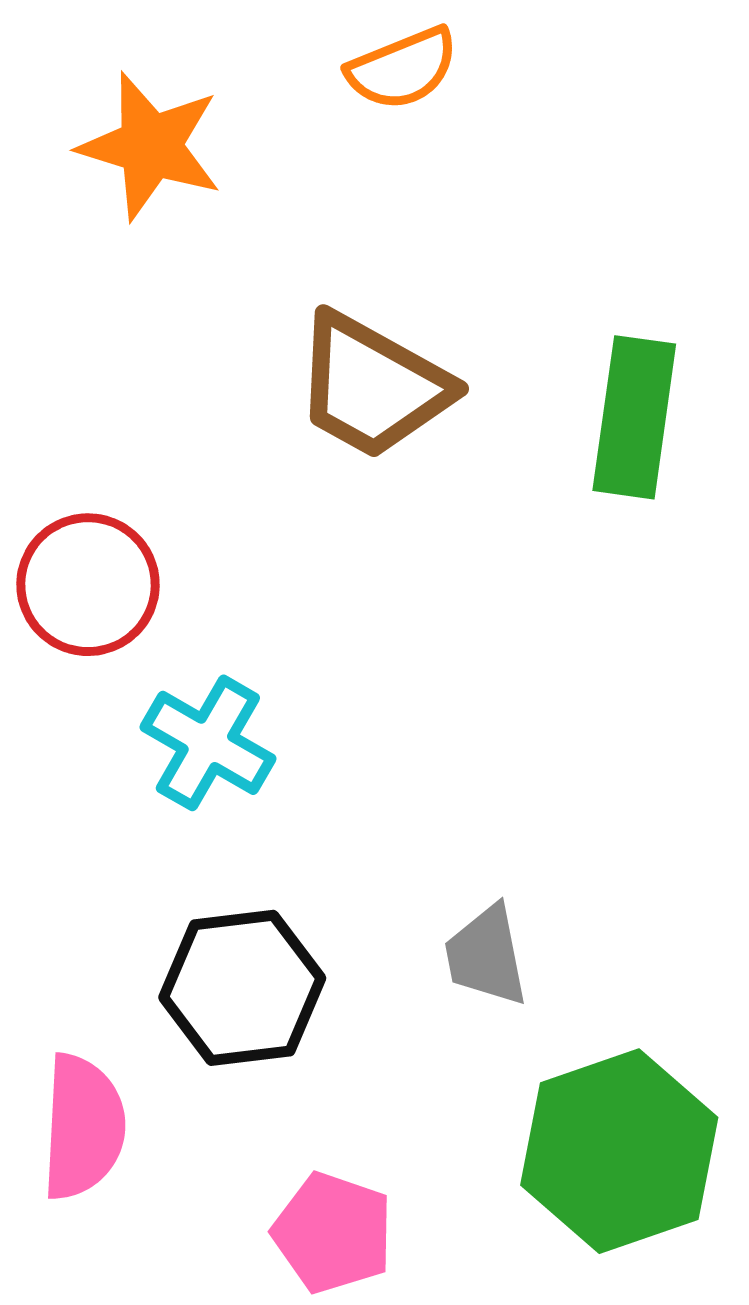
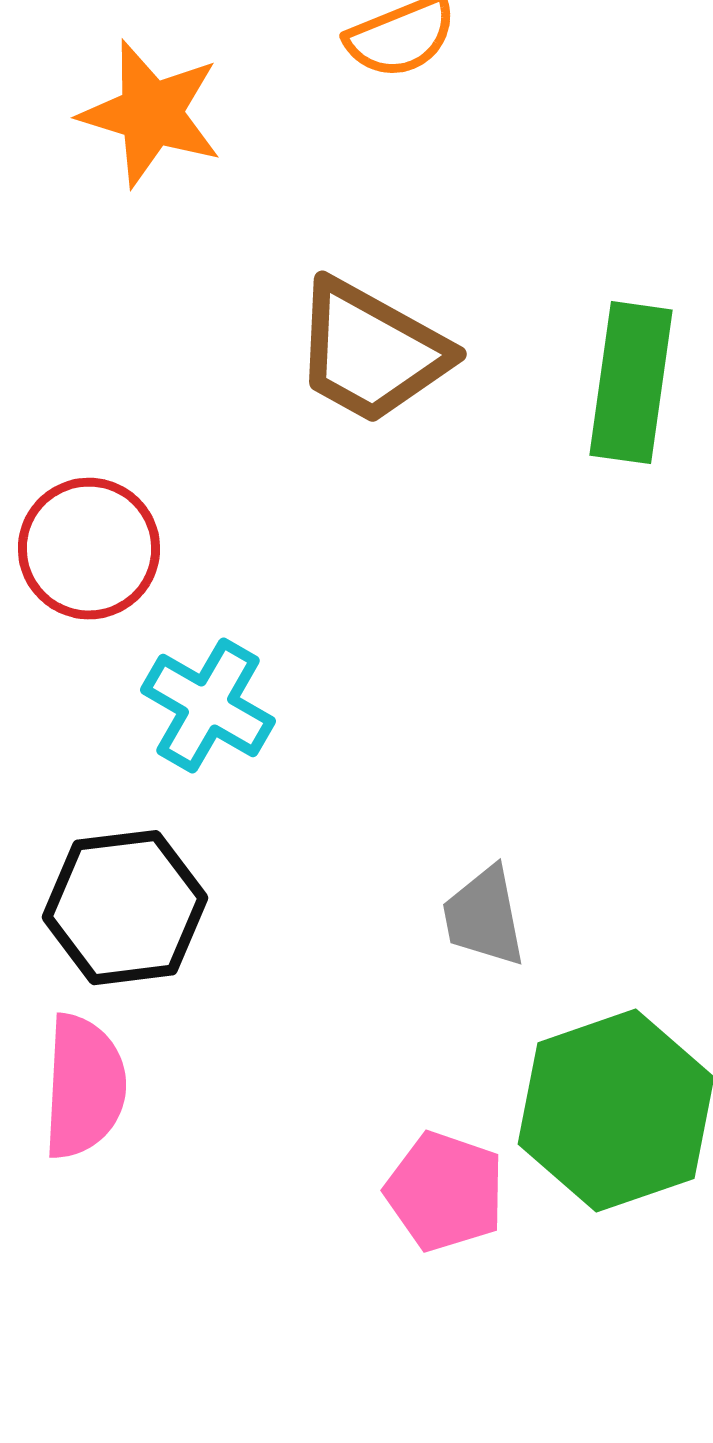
black hexagon: (242, 988) -> (125, 908), moved
pink pentagon: (333, 1233) -> (445, 1192), moved

